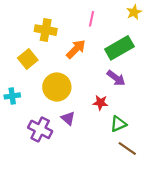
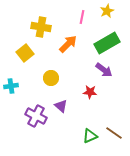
yellow star: (134, 12) -> (107, 11), moved
yellow circle: (57, 87) -> (51, 78), size x0.6
green triangle: (118, 124) -> (90, 136), moved

